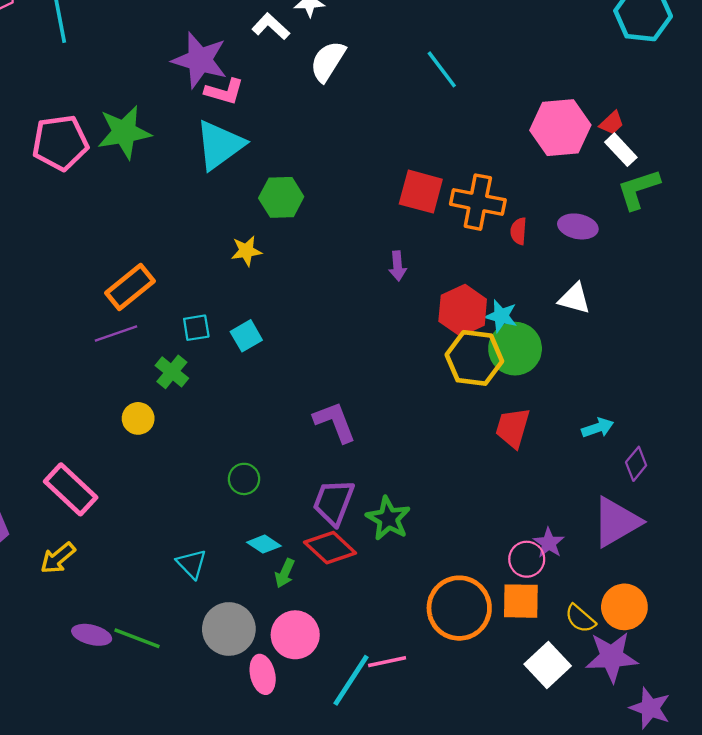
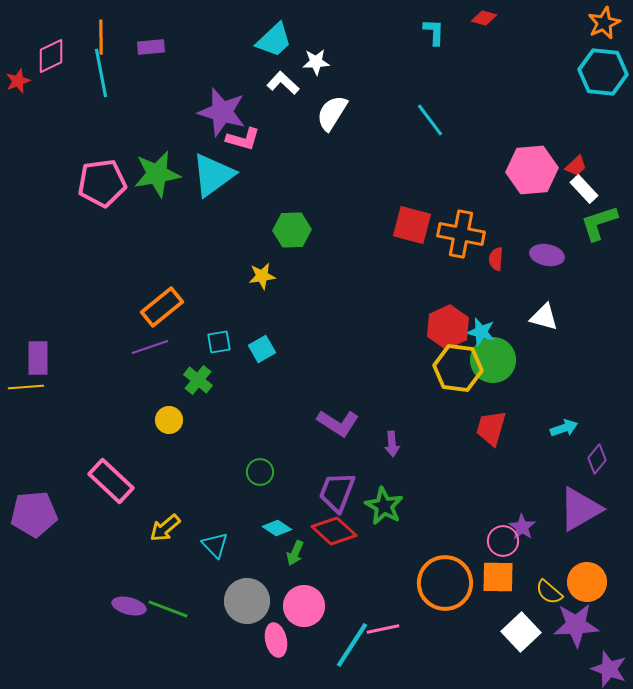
cyan triangle: (220, 145) -> (213, 175), moved
purple arrow: (398, 266) -> (392, 444), moved
purple L-shape: (335, 422) -> (338, 423), turned 144
yellow arrow: (58, 558) -> (165, 528), moved

